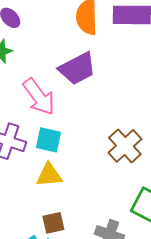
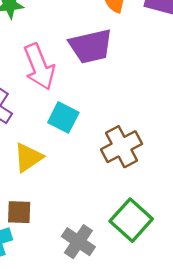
cyan square: (48, 140) -> (63, 117), moved
yellow triangle: (49, 175) -> (28, 157), turned -44

